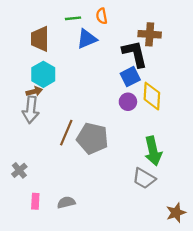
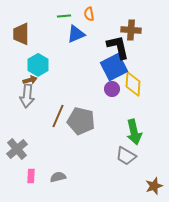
brown trapezoid: (40, 39) -> (21, 34), moved
blue square: (130, 77) -> (114, 67), size x1.5
gray cross: (19, 170) -> (17, 149), size x1.5

